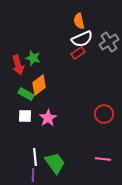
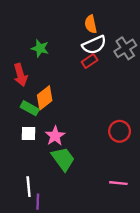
green star: (33, 58) -> (40, 48), moved
white line: (35, 157) -> (29, 187), moved
green trapezoid: (55, 163) -> (63, 159), moved

